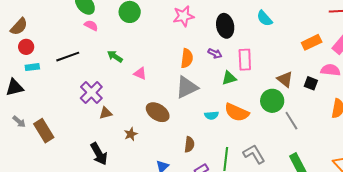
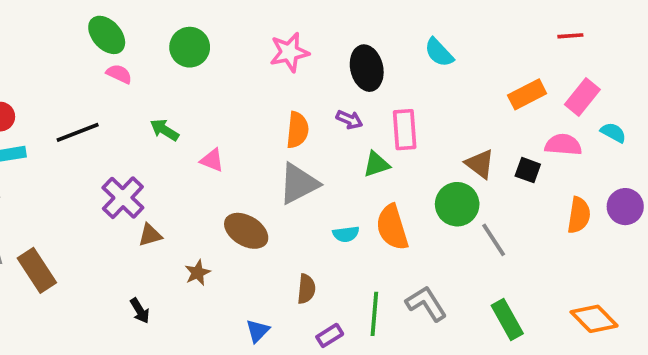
orange semicircle: (237, 112) -> (392, 227), turned 50
black arrow: (99, 154) -> (140, 311), size x0.6

